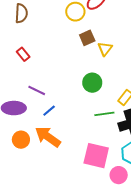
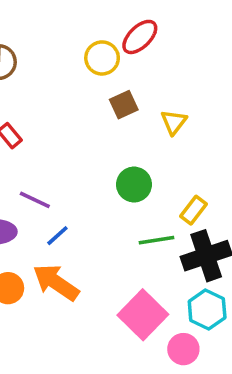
yellow triangle: (105, 49) -> (174, 122), moved
pink square: (96, 156) -> (143, 315), turned 32

